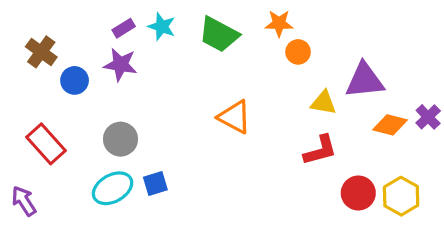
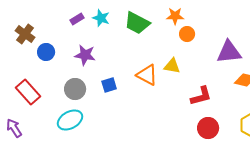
purple star: (120, 65) -> (85, 55), moved
yellow triangle: (323, 103) -> (172, 66), moved
blue square: (155, 184) -> (109, 85), moved
red circle: (358, 193) -> (208, 128), moved

